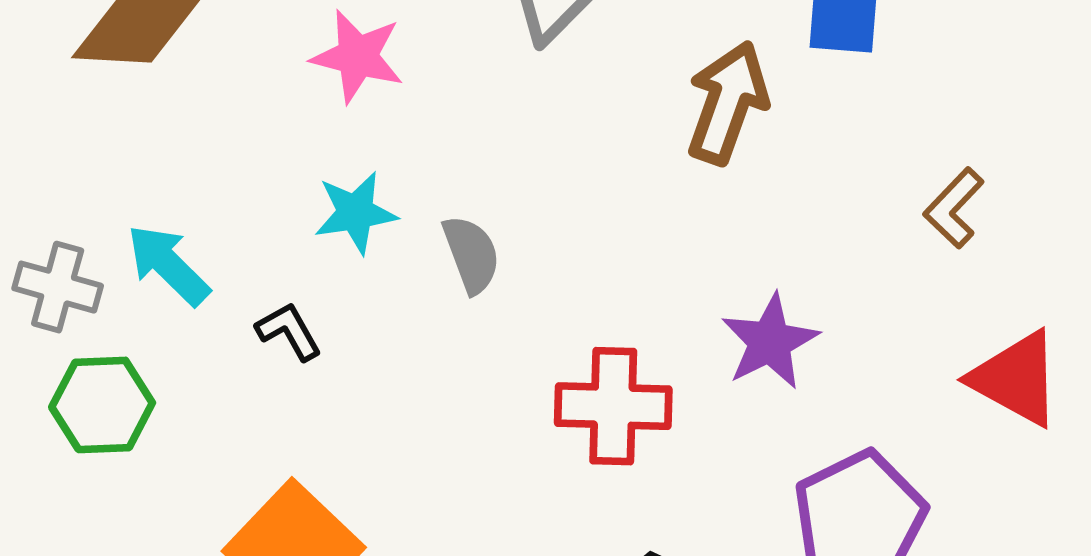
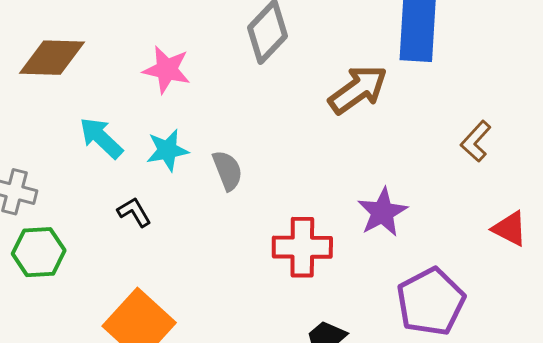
brown arrow: (727, 103) -> (358, 89), turned 36
cyan arrow: (168, 265) -> (101, 138), moved
red triangle: (1016, 379) -> (510, 229), size x0.7

